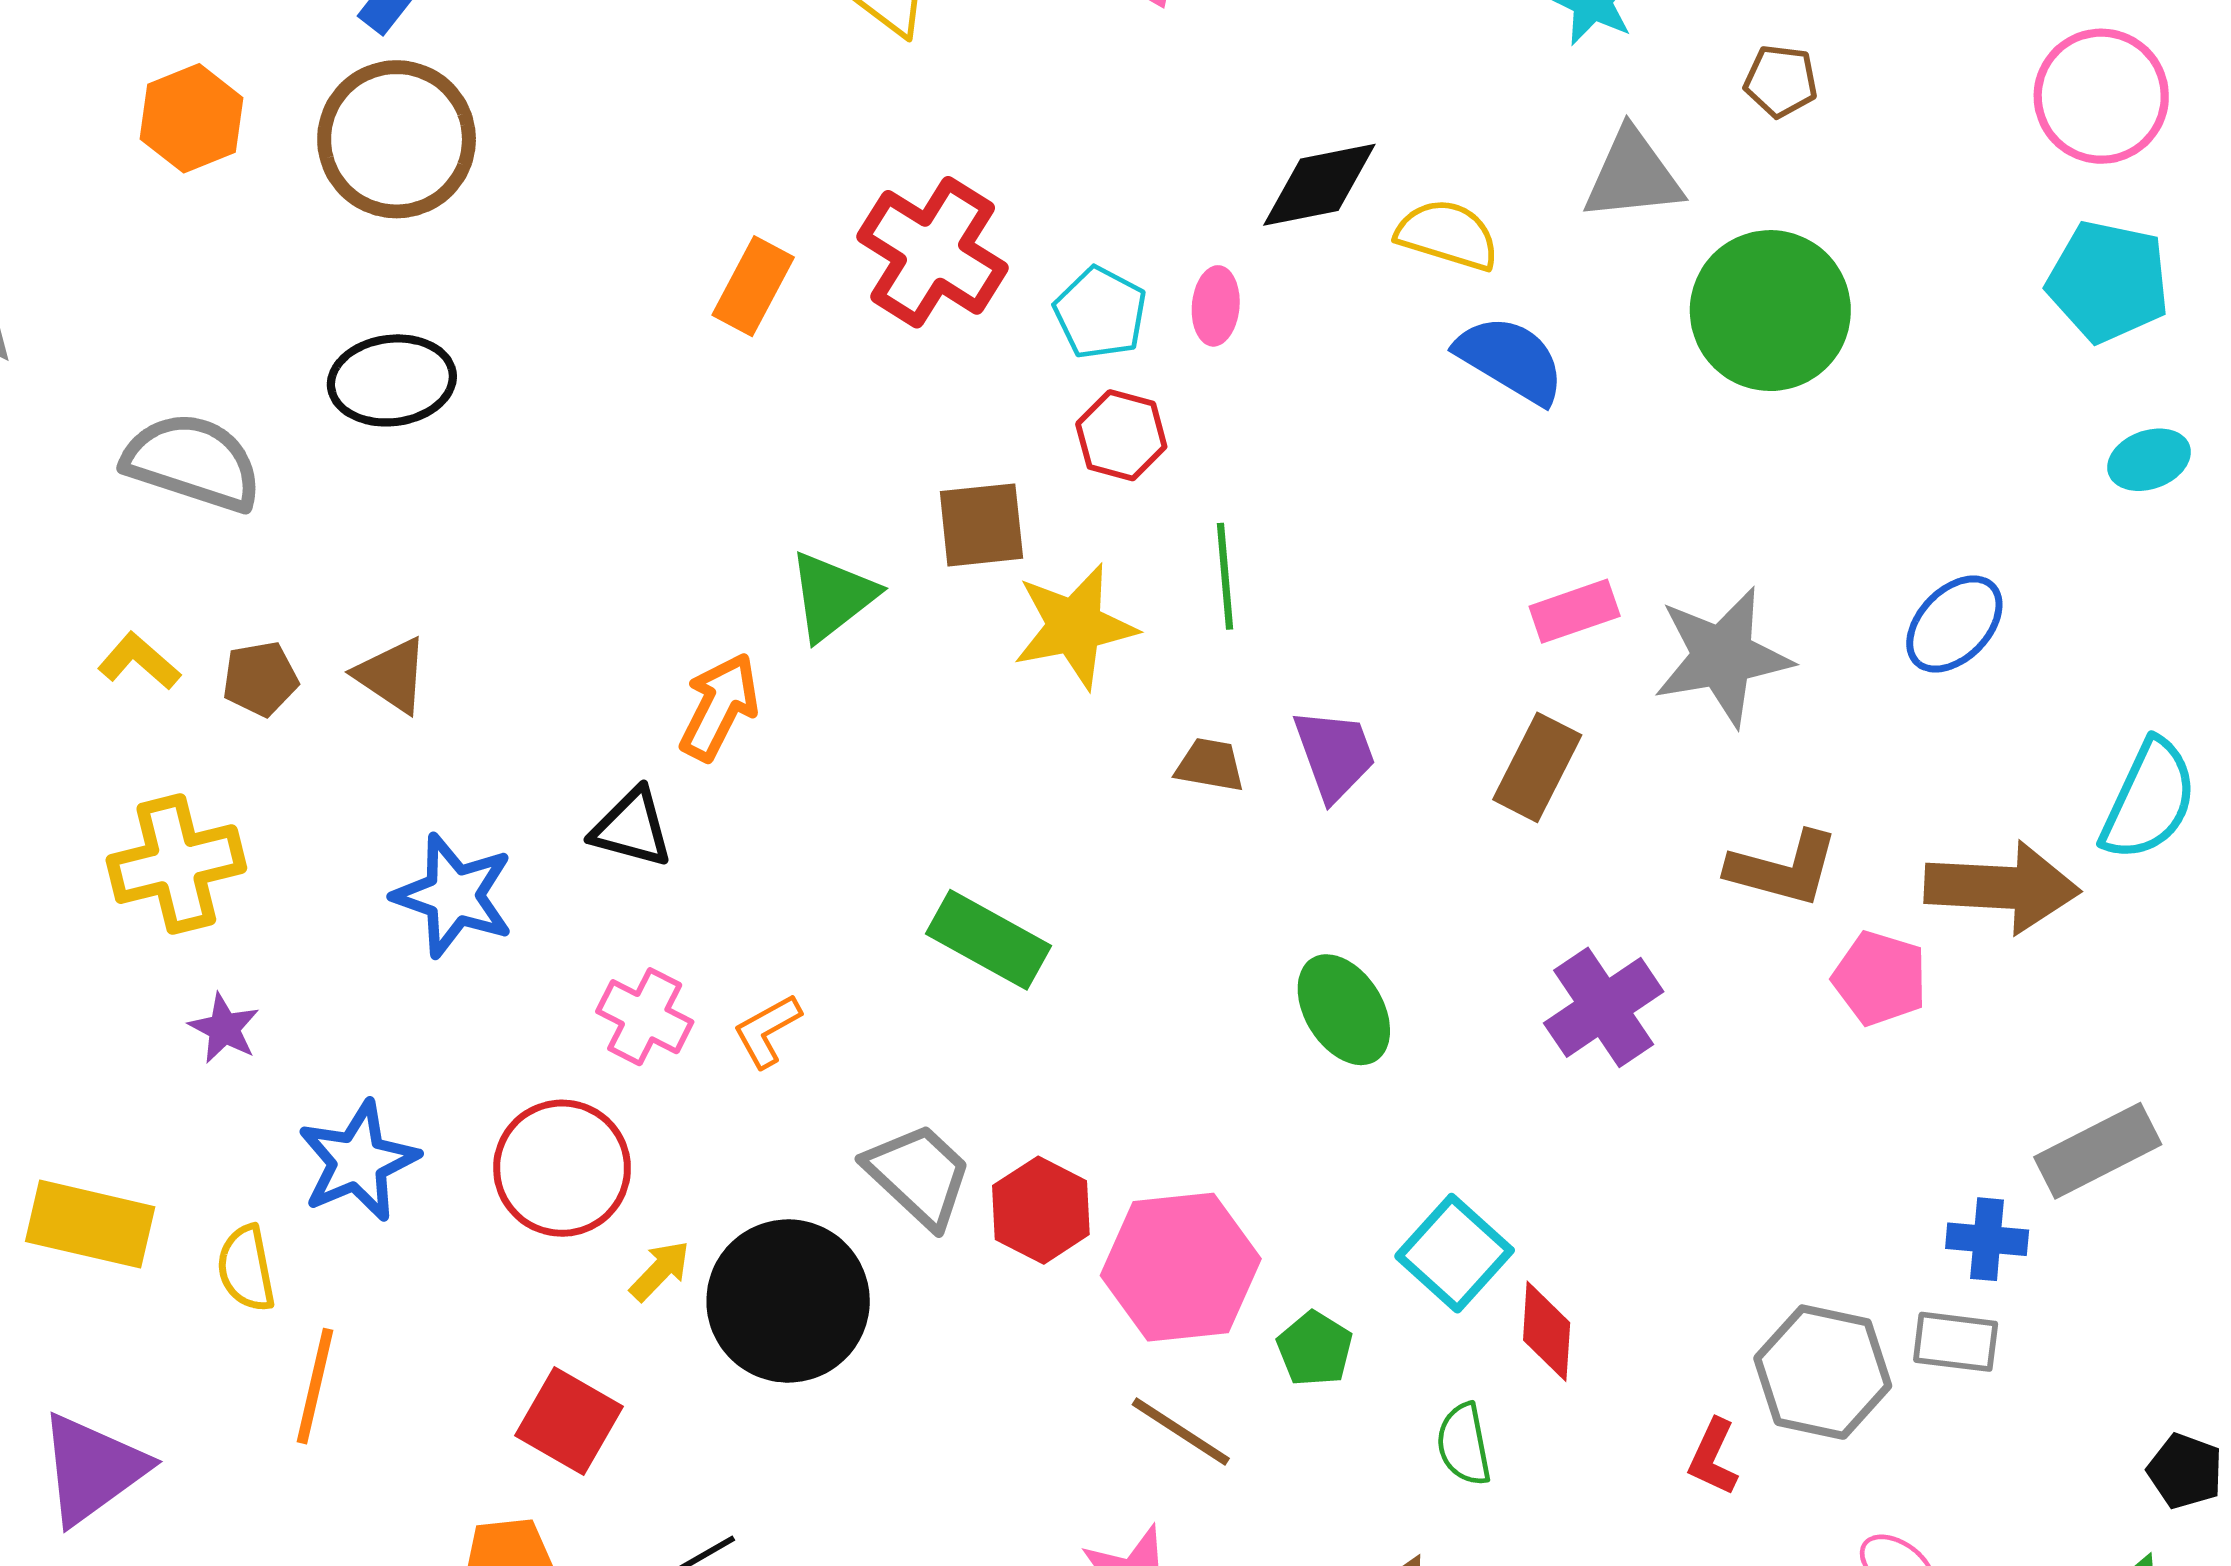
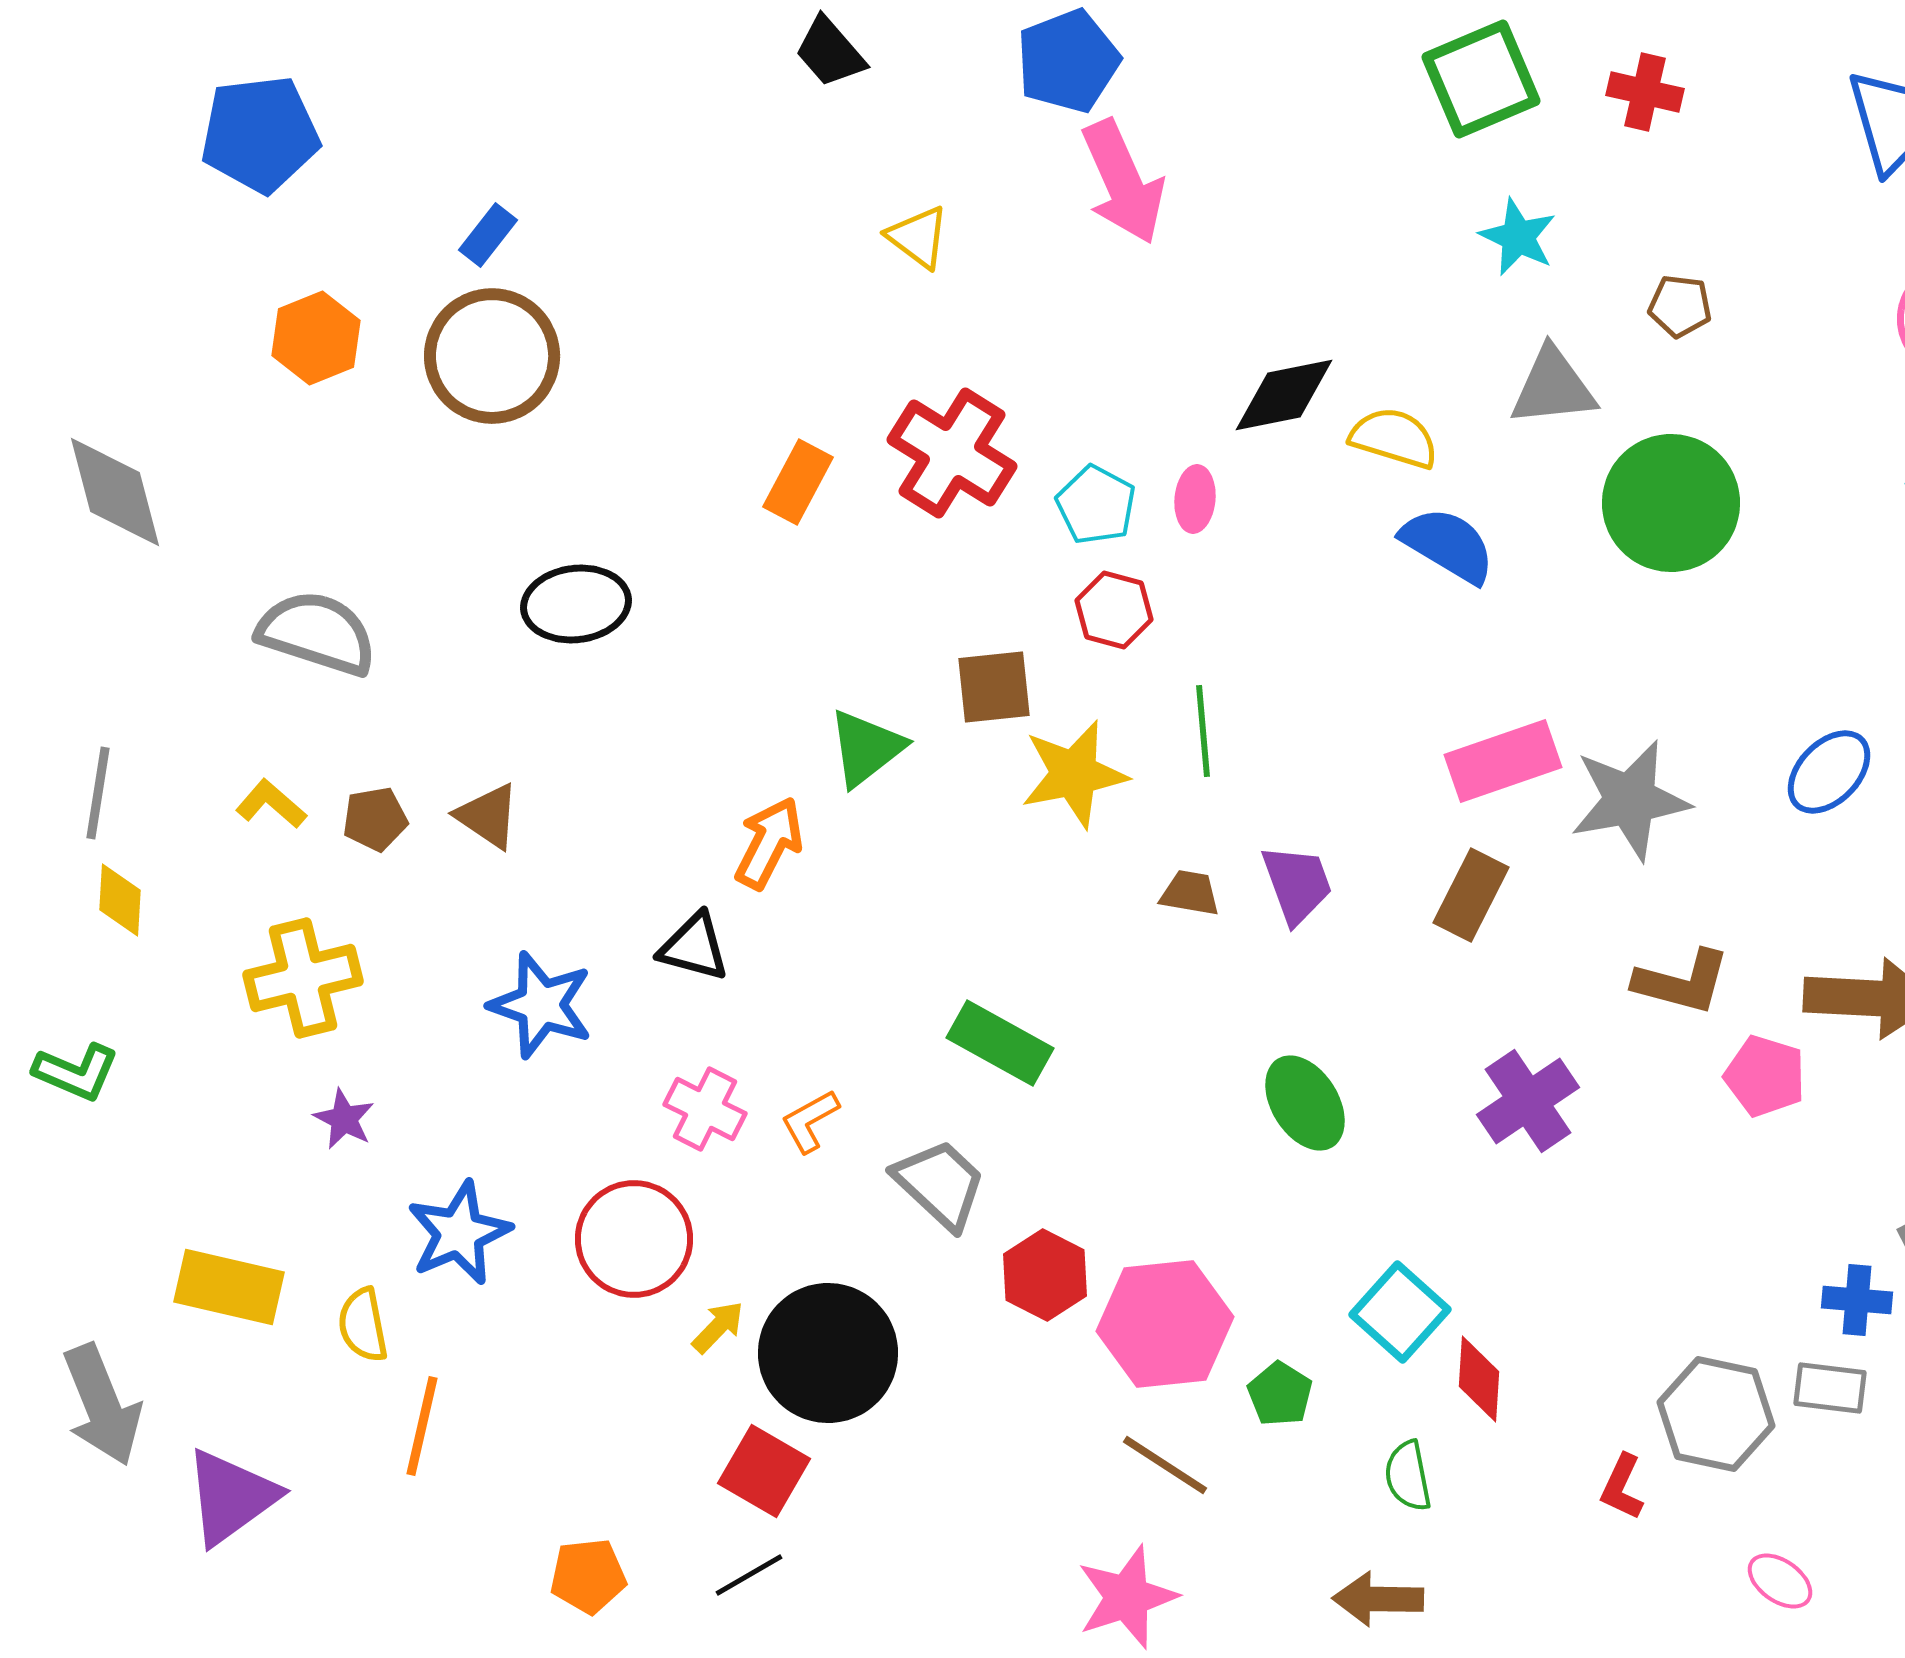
black ellipse: (392, 380) -> (576, 604), moved
pink rectangle: (1575, 611) -> (1503, 761), size x1.5
gray trapezoid: (919, 1175) -> (940, 1184), moved
red square: (569, 1421) -> (764, 1471), moved

